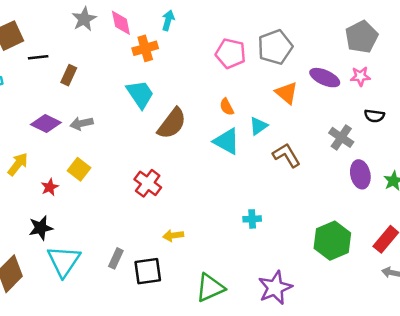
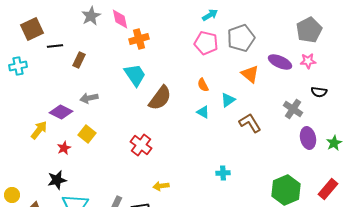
cyan arrow: (168, 20) -> (210, 15), moved, turned 42
purple diamond: (46, 123) -> (61, 112), moved
cyan triangle: (227, 141) -> (203, 112), size x0.6

